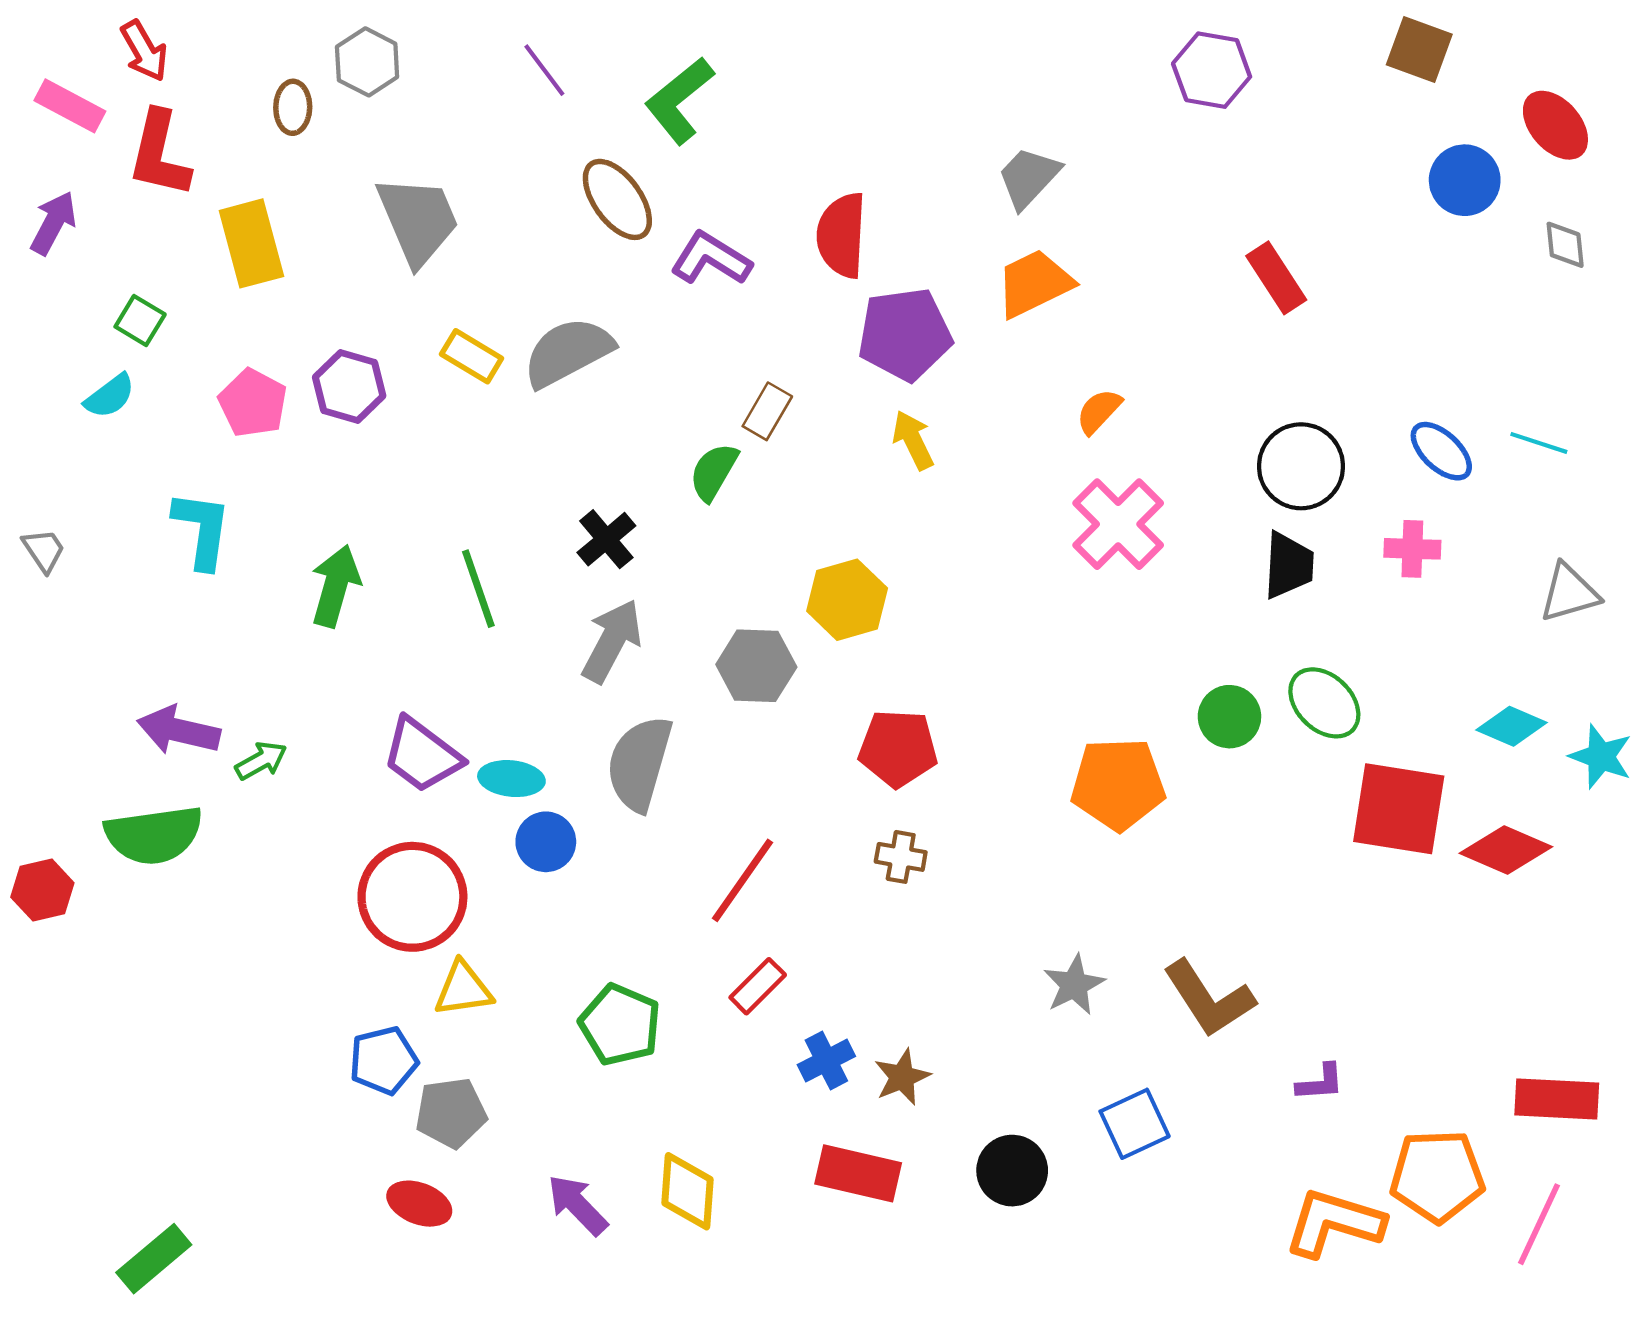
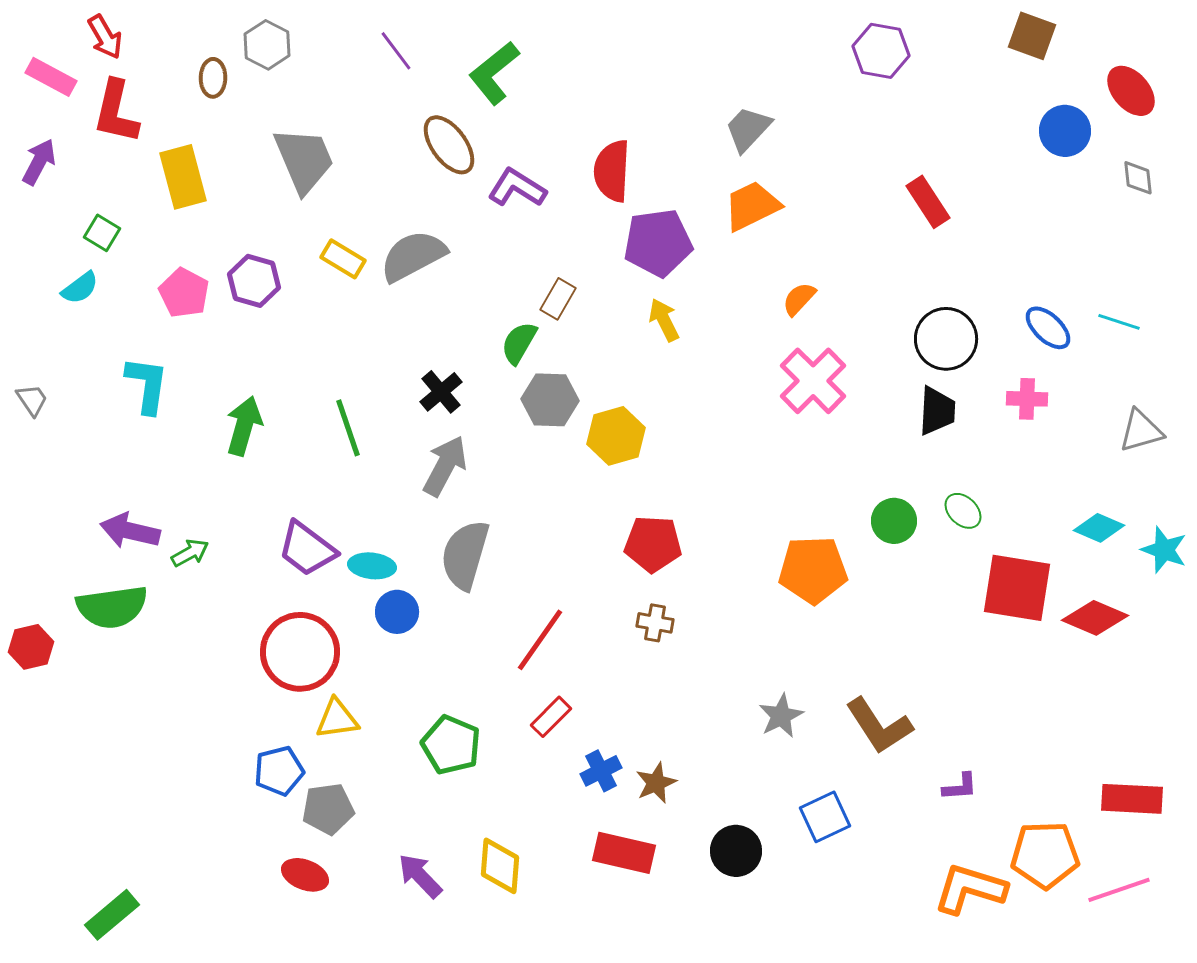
gray hexagon: (756, 666) -> (550, 400), moved
green ellipse: (1324, 703) -> (963, 511), size x0.7
pink line: (1539, 1224) -> (1119, 890), turned 46

